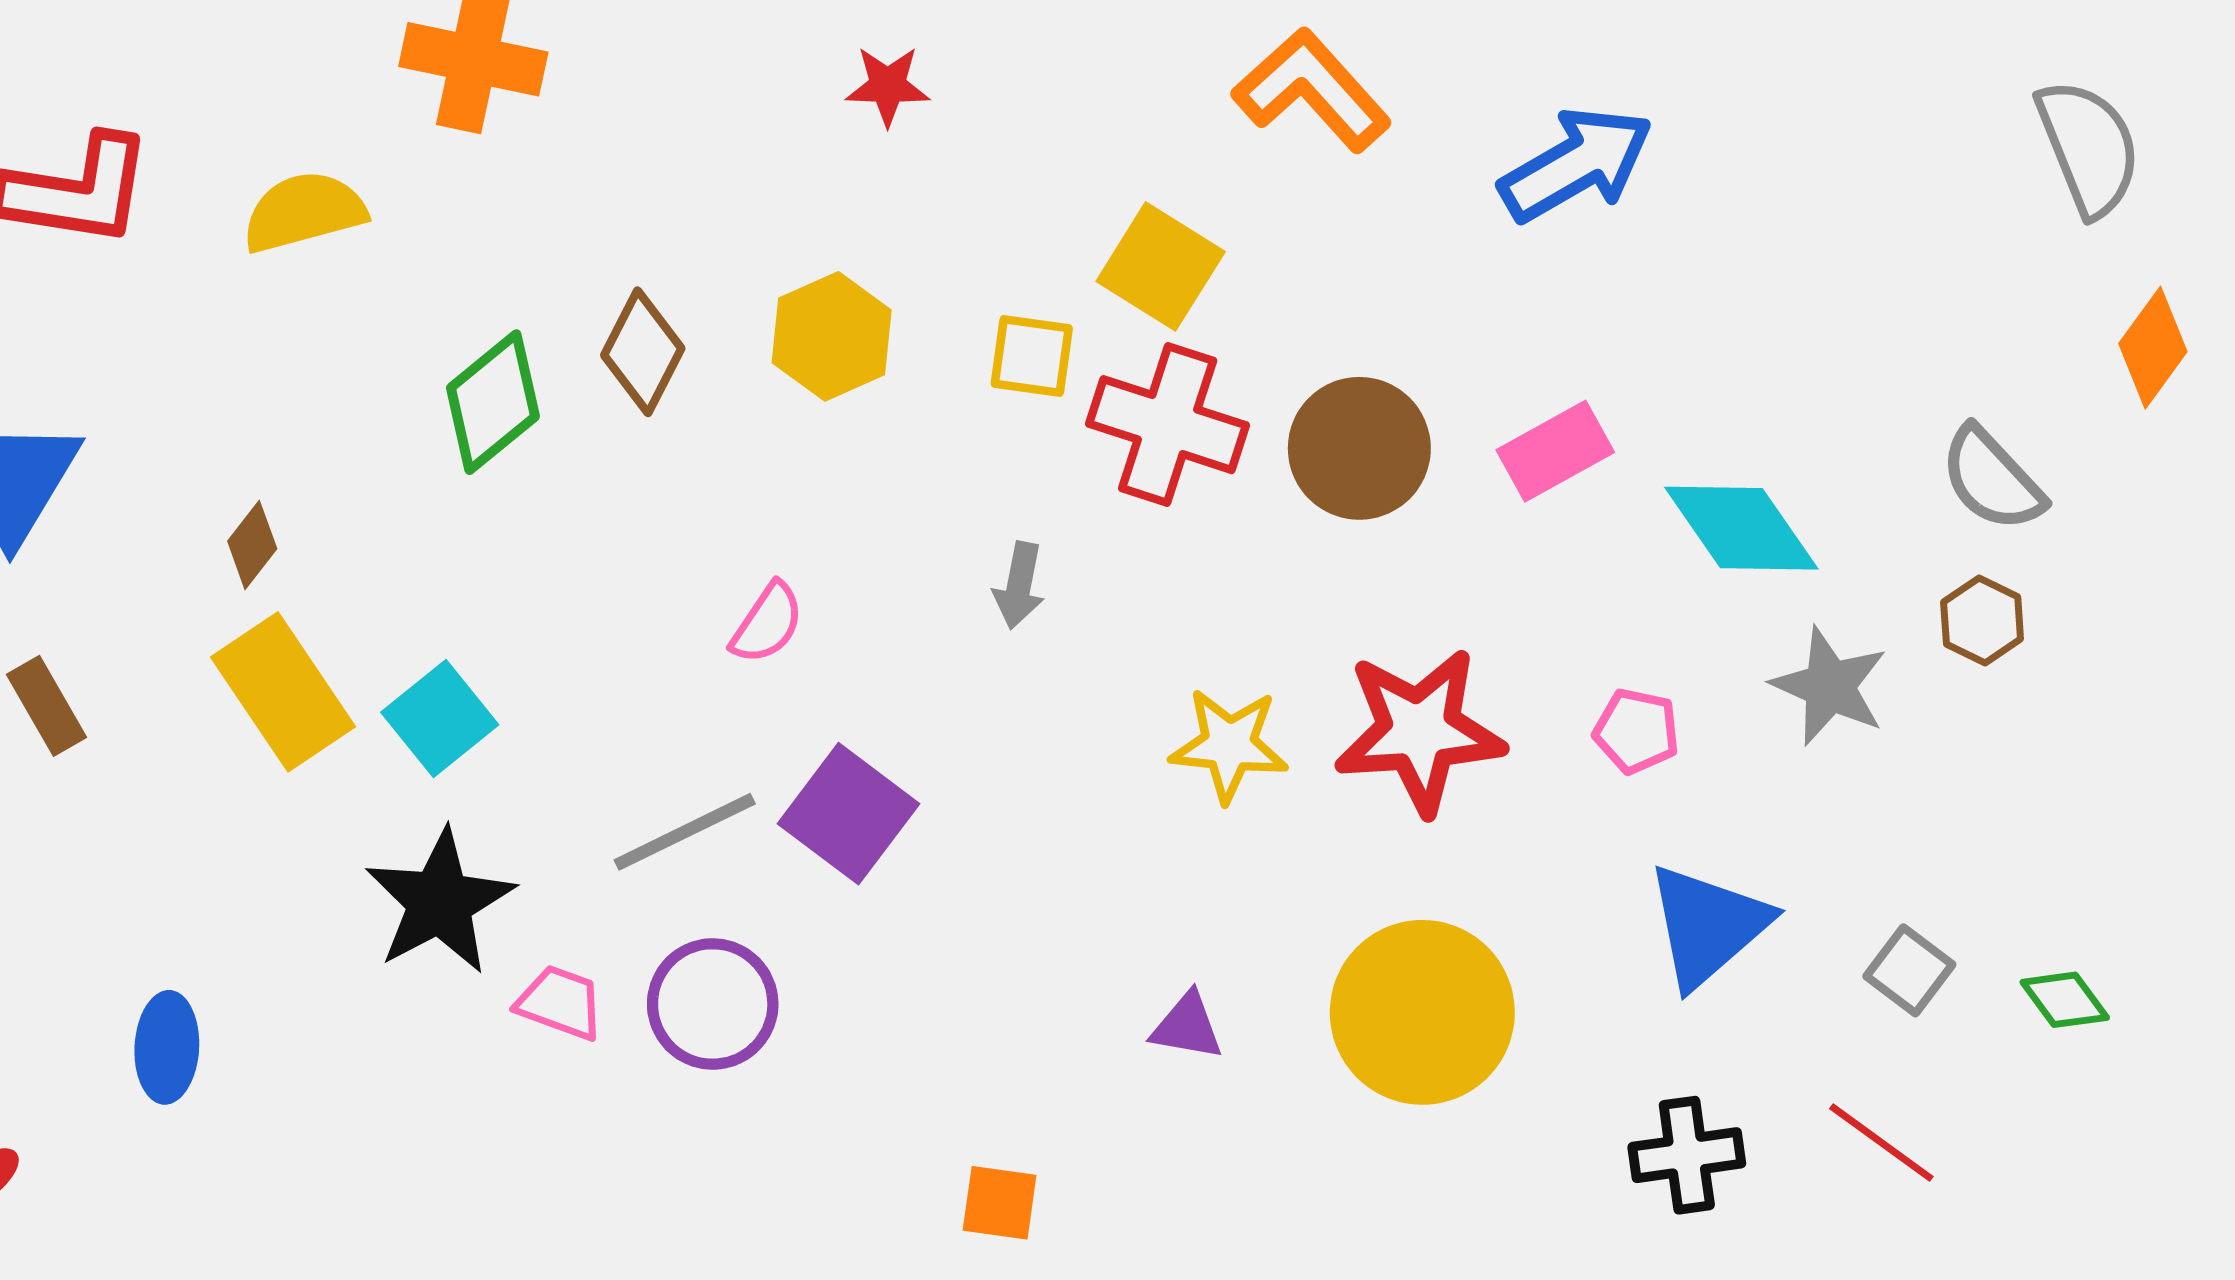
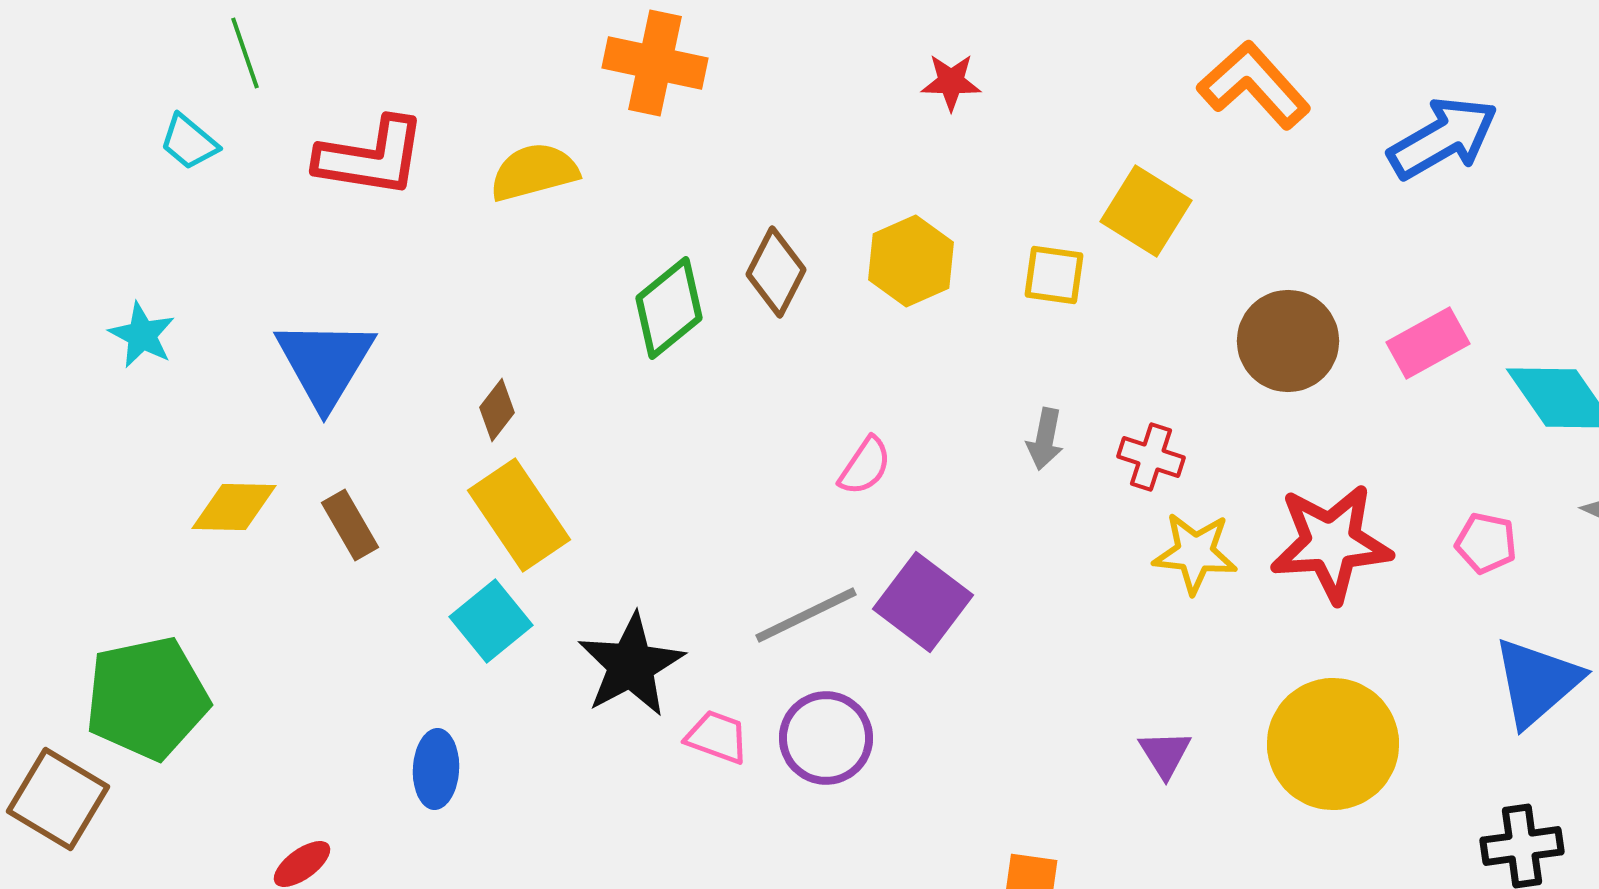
red cross: (1168, 425) -> (1151, 457), moved, size x0.6
cyan square: (440, 718) -> (491, 621), moved
purple triangle: (1187, 1026) -> (1165, 754), turned 48

